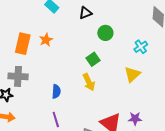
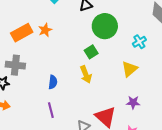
green circle: (105, 33) -> (105, 26), size x1.6
orange rectangle: (23, 44) -> (22, 33), turned 45
purple star: (135, 119) -> (133, 102), moved

